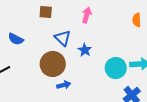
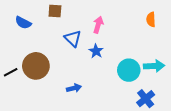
pink arrow: (87, 15) -> (98, 25), moved
blue semicircle: (16, 39) -> (23, 23), moved
brown circle: (53, 64) -> (36, 66), moved

